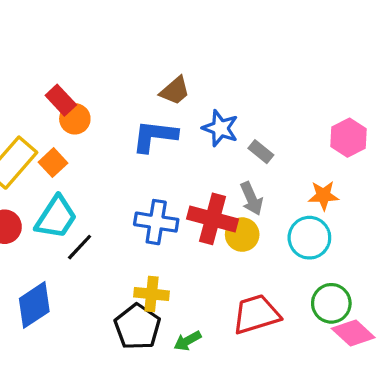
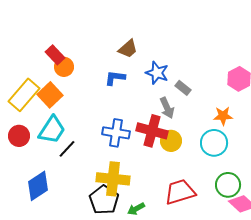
blue L-shape: (155, 136) -> (115, 78), size x0.7
orange square: (53, 163) -> (50, 95), size x1.4
gray arrow: (252, 199) -> (167, 108), moved
yellow cross: (151, 294) -> (113, 179), size x1.5

